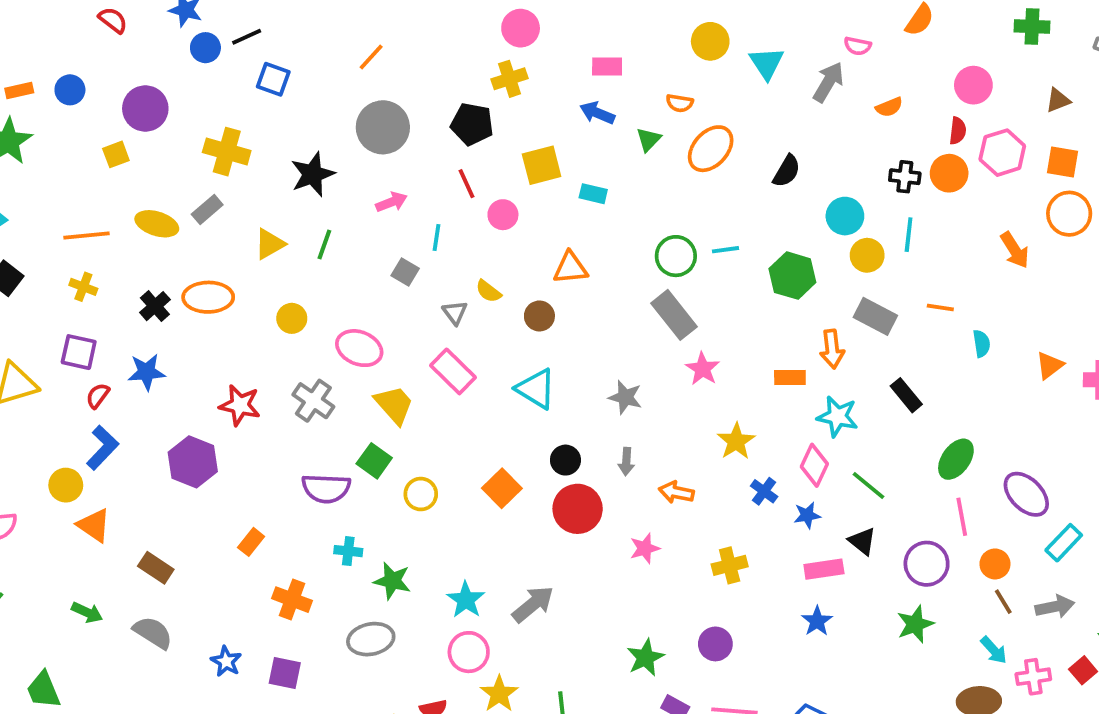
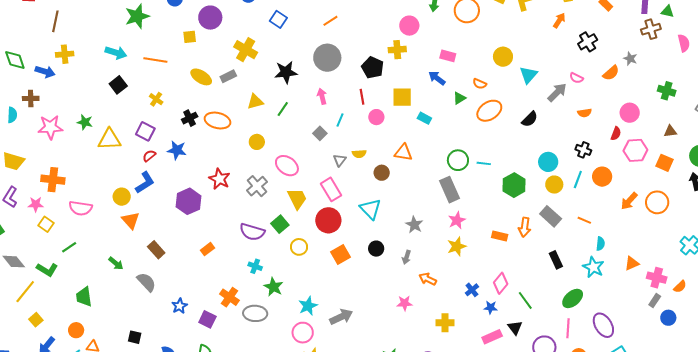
black semicircle: (787, 171) -> (530, 119), moved
orange circle: (949, 173) -> (602, 177), moved
pink arrow: (391, 202) -> (322, 96), turned -98
orange circle: (1069, 214) -> (657, 202), moved
orange line: (87, 236) -> (155, 60), moved
orange arrow: (1015, 250) -> (629, 201), turned 60
yellow semicircle: (488, 291) -> (359, 154), turned -56
cyan star: (837, 416) -> (593, 267), moved
yellow star: (736, 441) -> (457, 246), moved
red circle: (578, 509) -> (328, 220), moved
pink rectangle: (824, 569) -> (492, 337), turned -30
orange cross: (292, 600) -> (229, 297), moved

